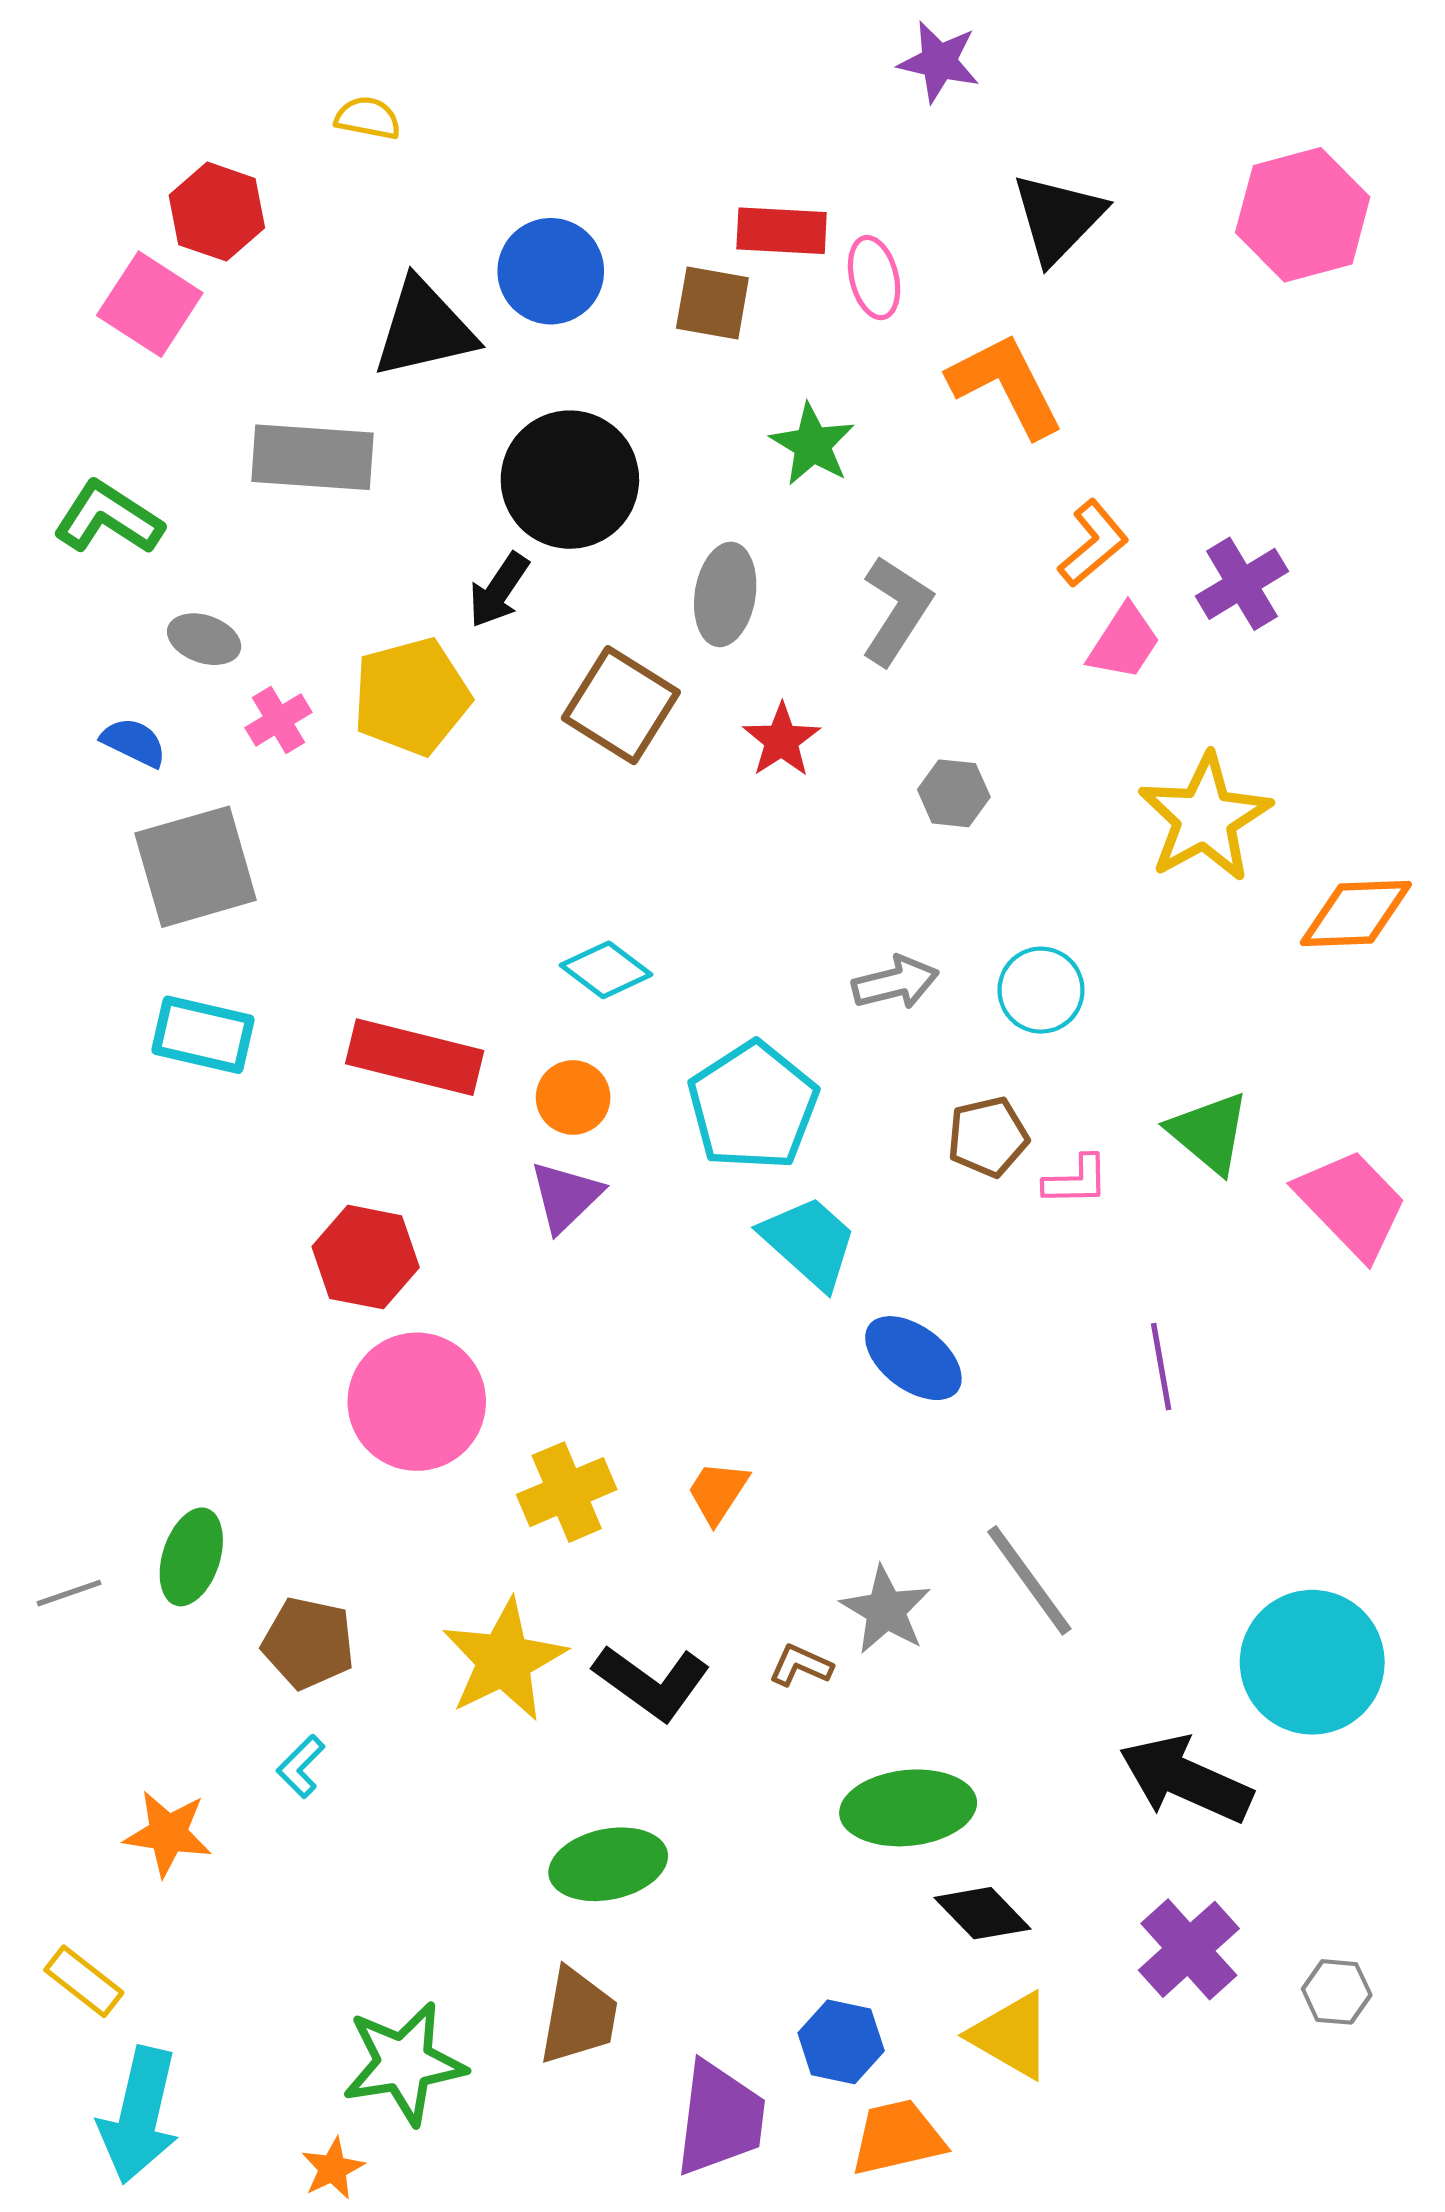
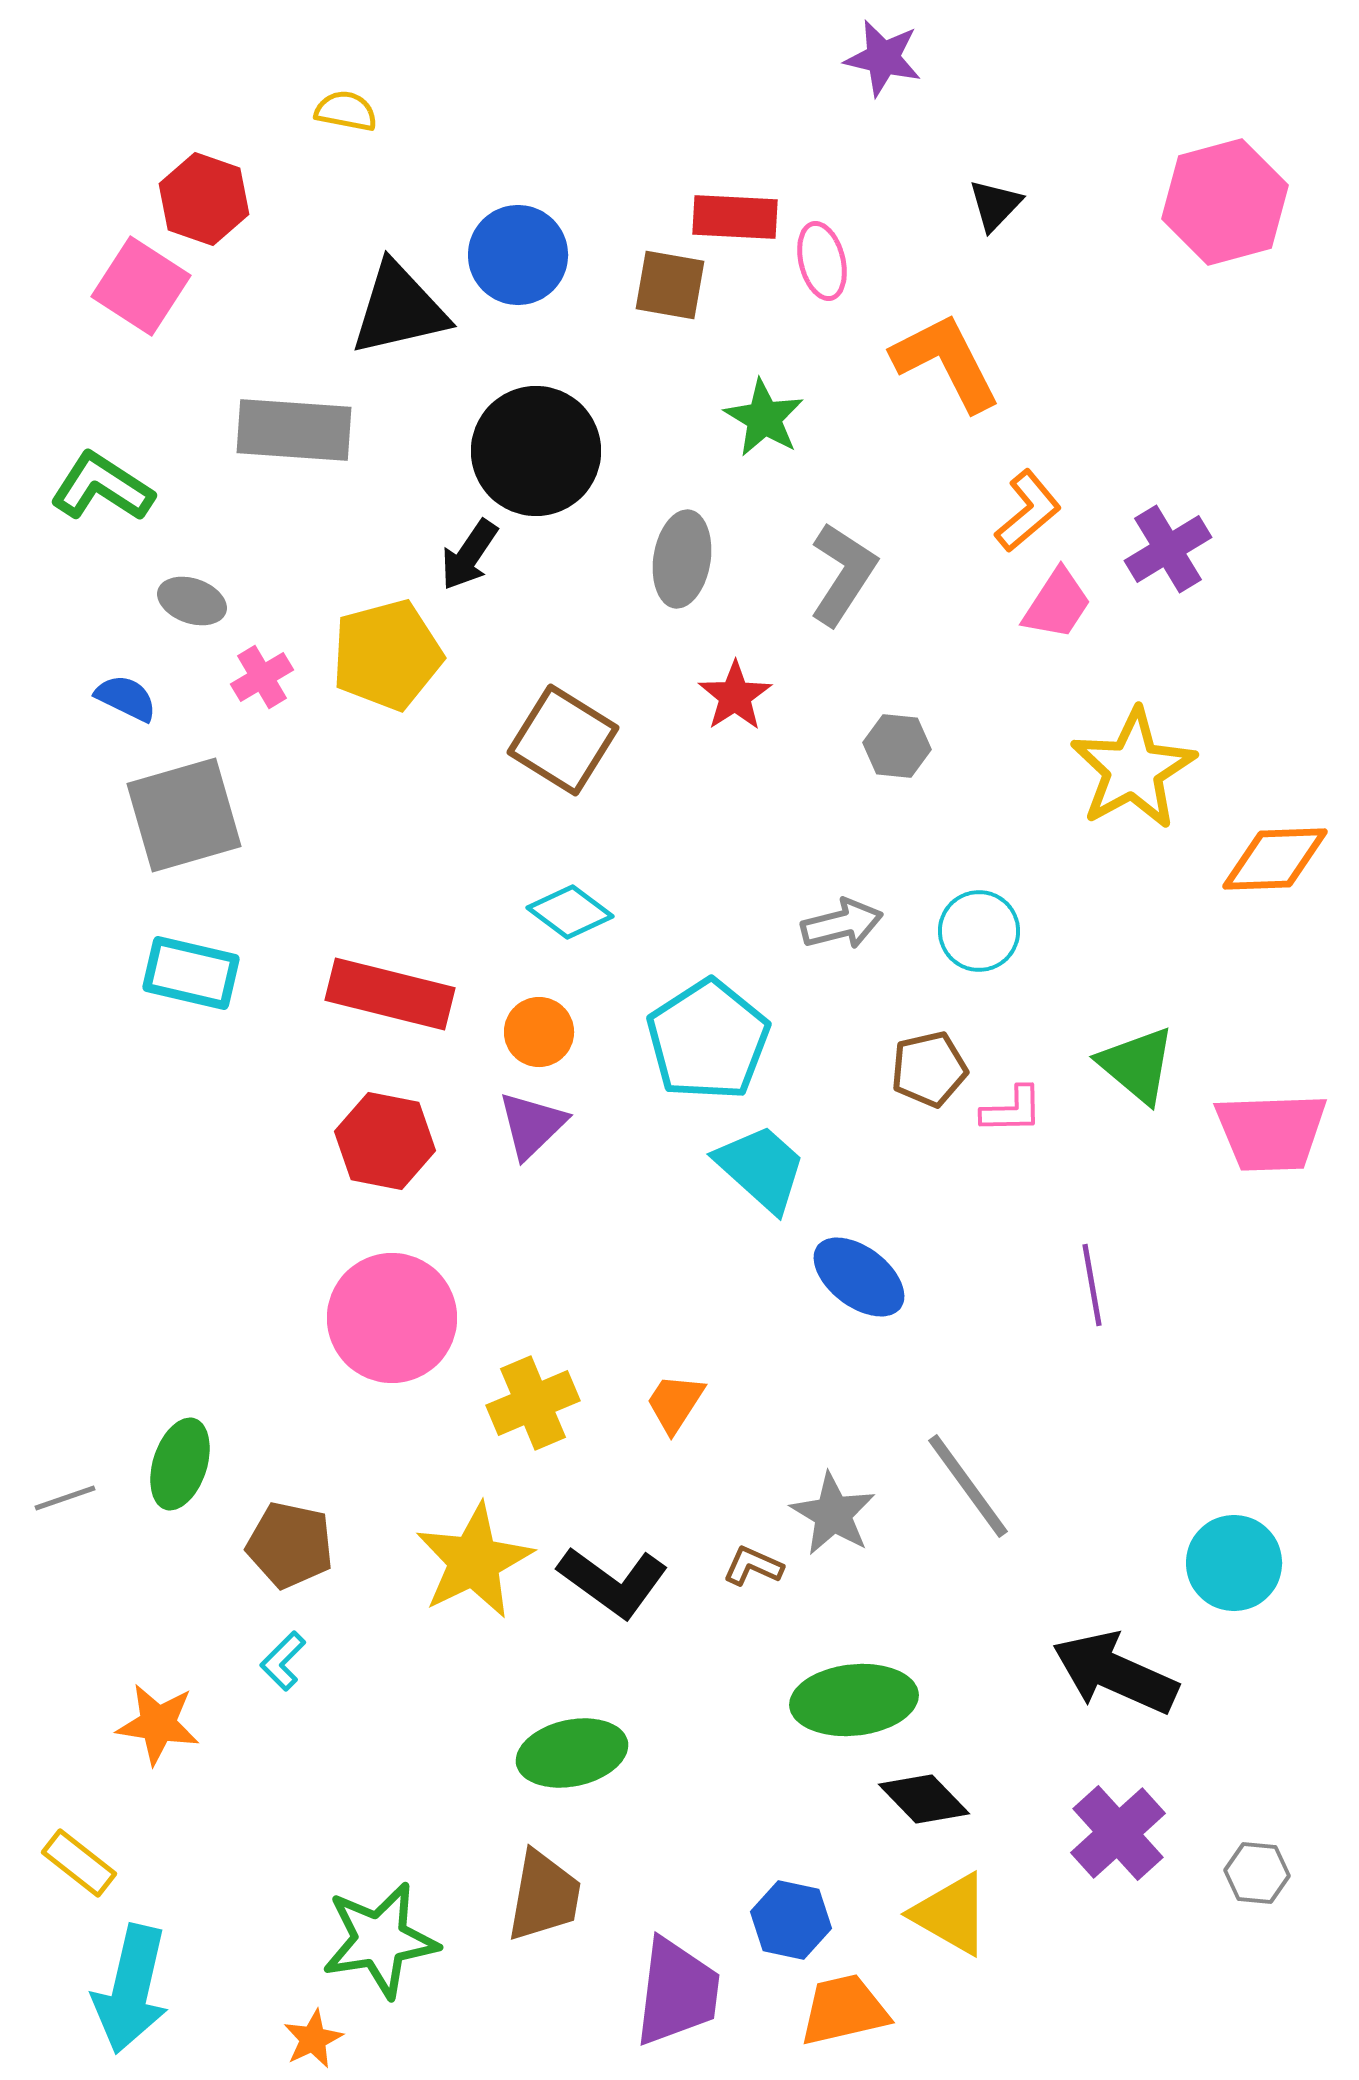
black triangle: (1058, 218) -> (995, 205), size x0.6
brown square: (621, 705) -> (563, 740), moved
pink trapezoid: (1352, 1204) -> (1271, 1132), turned 132
red hexagon: (366, 1257) -> (385, 1141), moved
cyan circle: (1312, 1662) -> (1234, 1563), size x0.7

